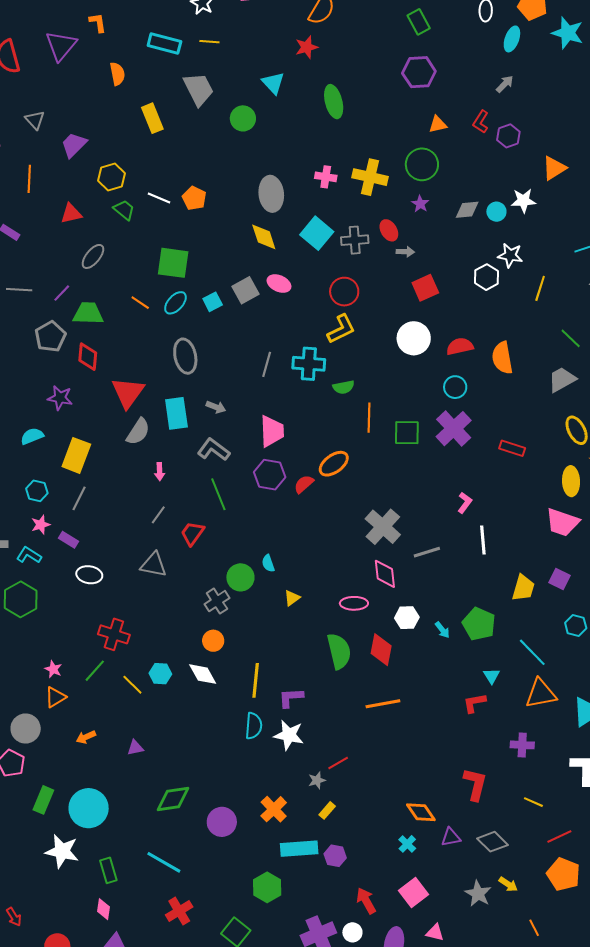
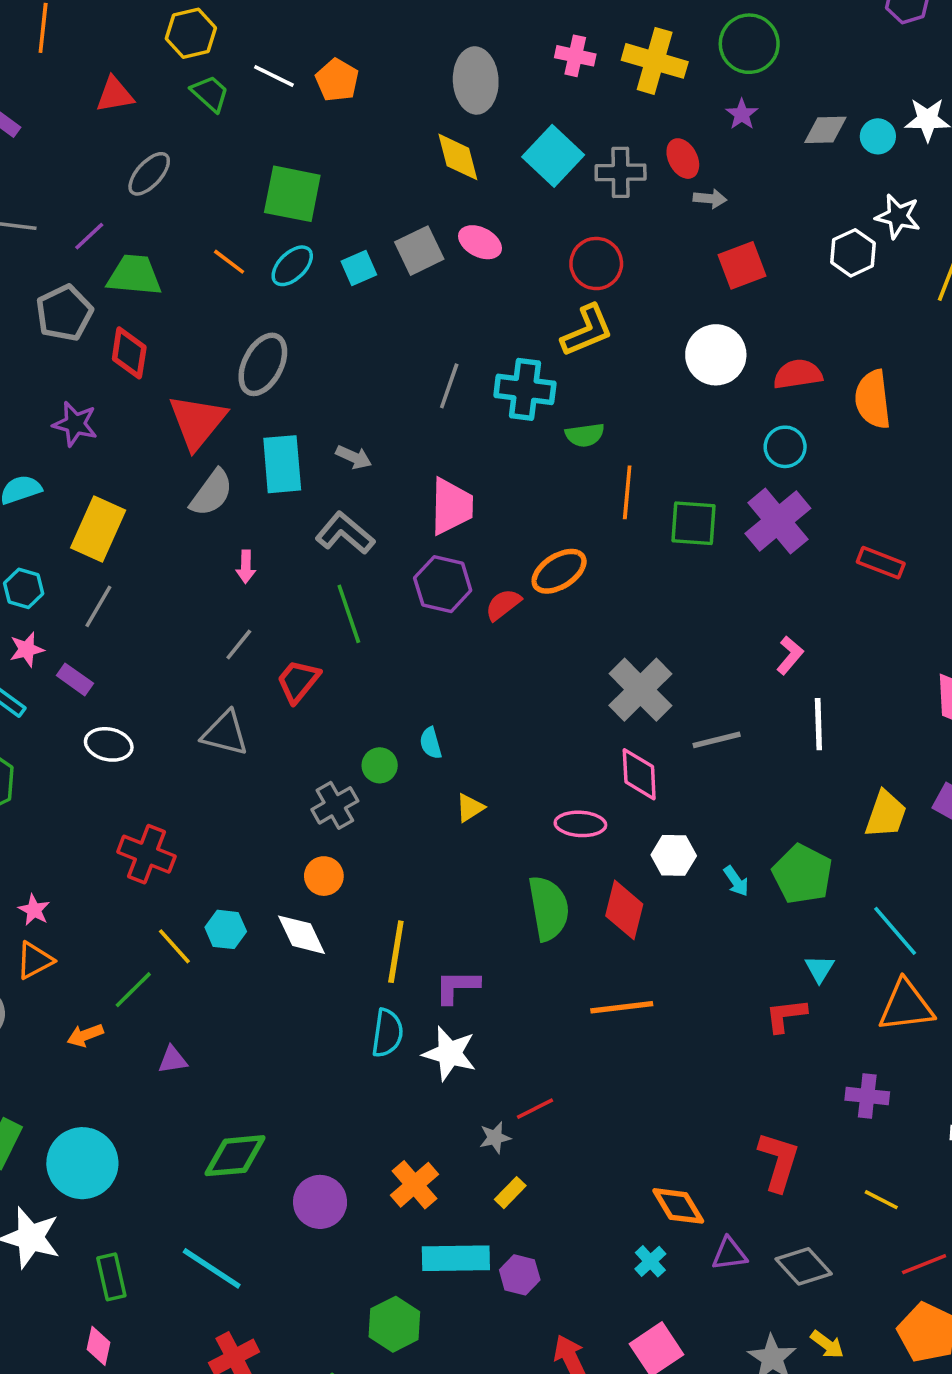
gray ellipse: (185, 356) -> (263, 364), moved, turned 36
green circle: (240, 577) -> (380, 765), size x0.7
green line: (95, 671) -> (133, 990), moved

